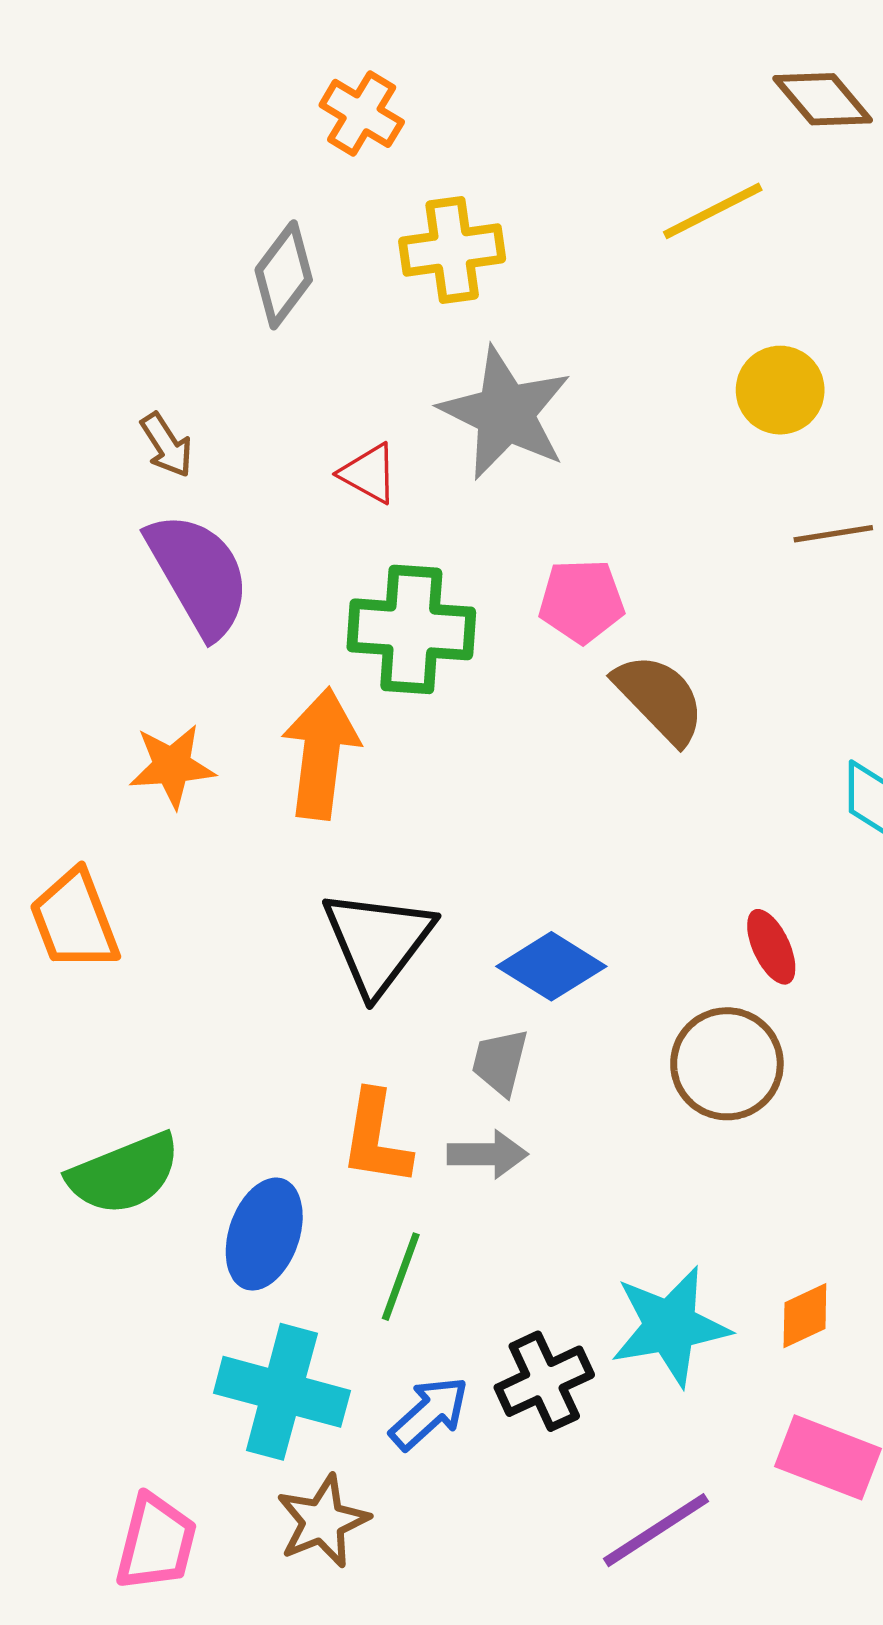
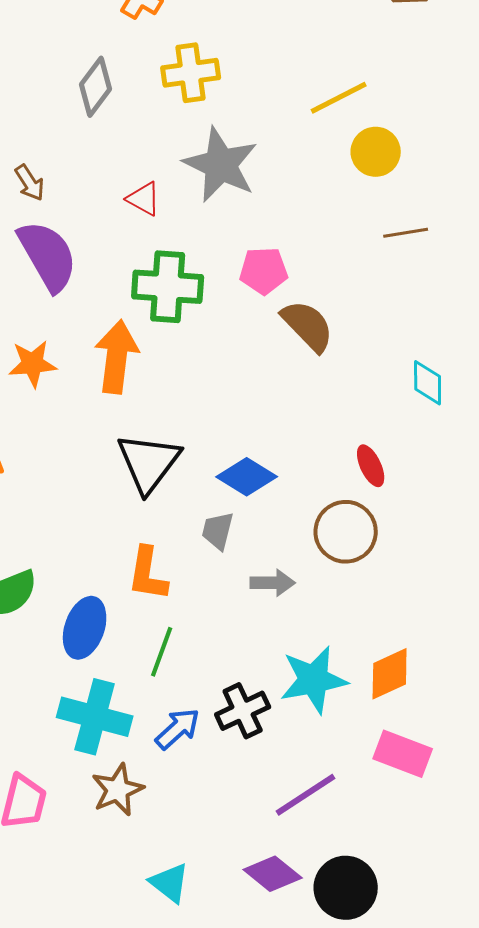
yellow line: (713, 211) -> (339, 98), moved
gray arrow: (488, 1154) -> (273, 583), moved
orange diamond: (805, 1316) -> (390, 674), size x1.4

